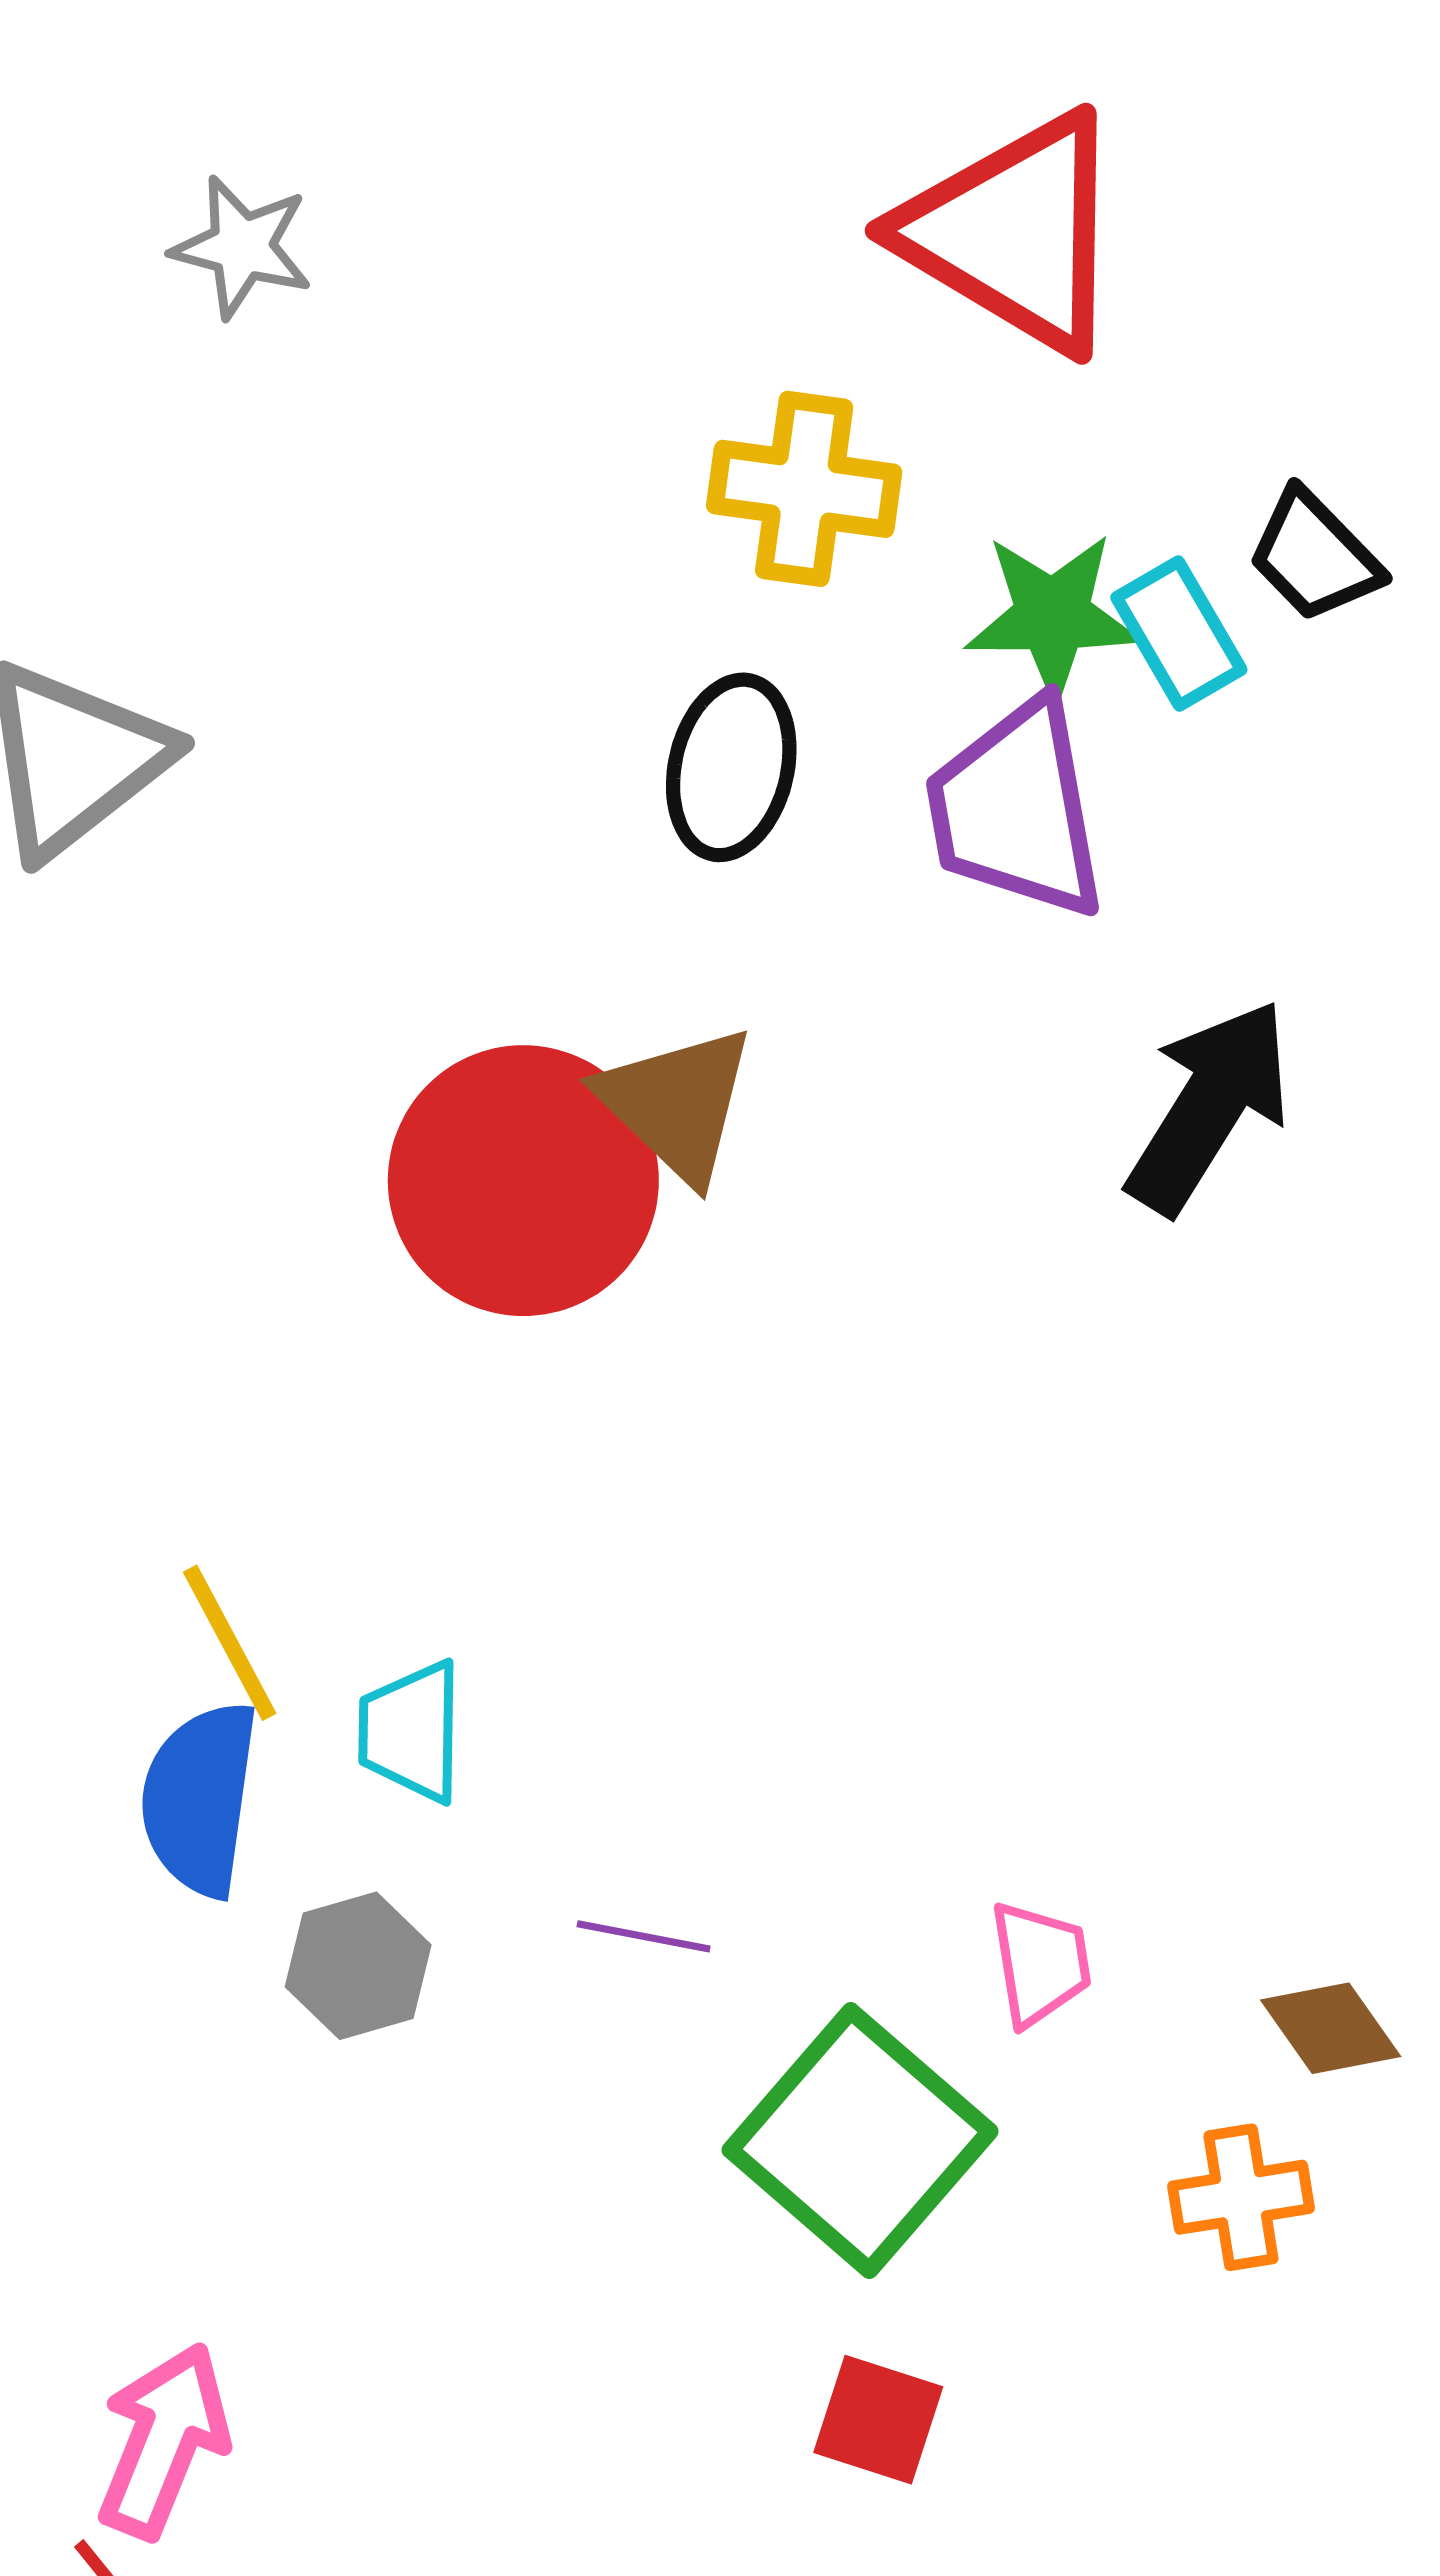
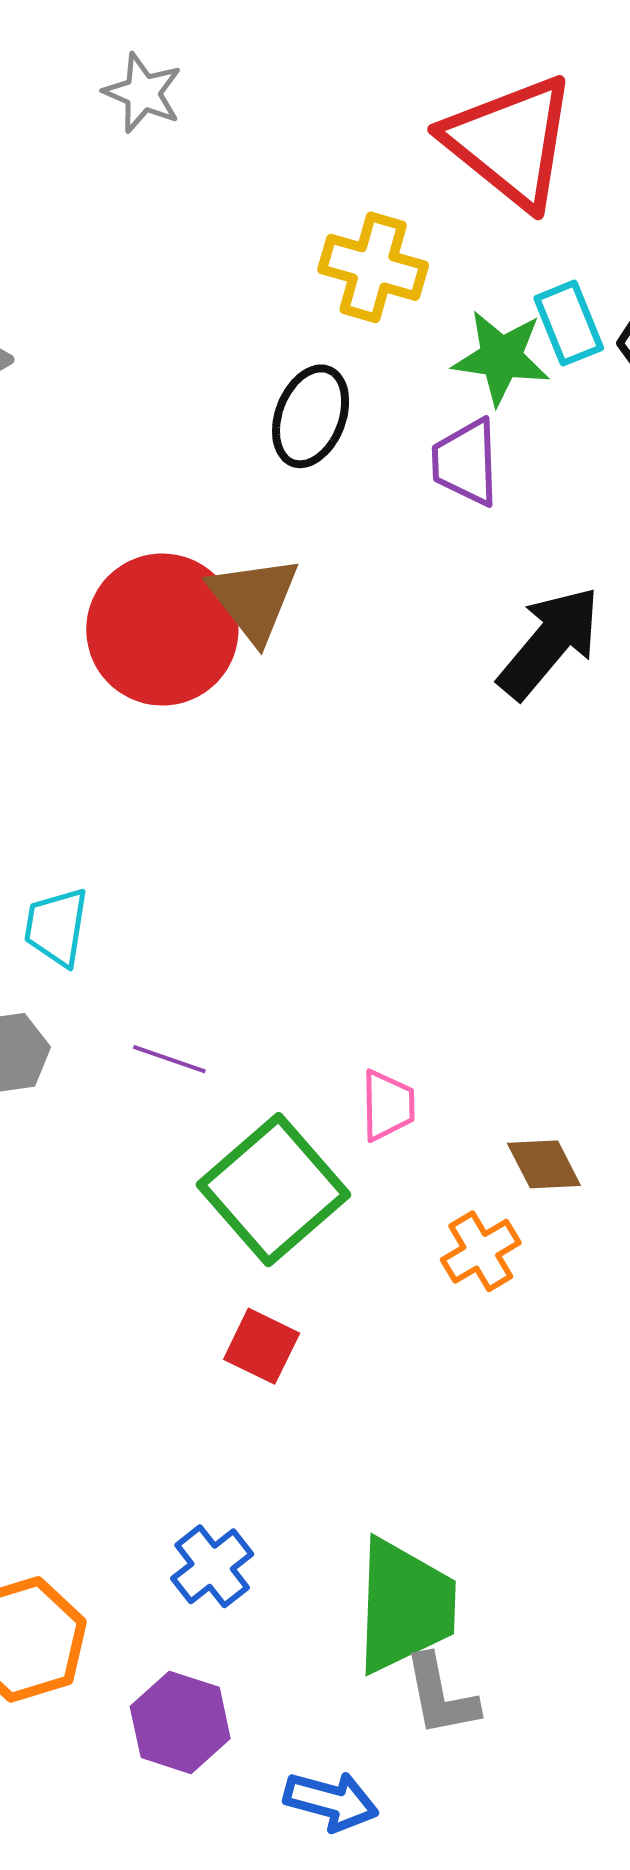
gray star: (242, 247) -> (143, 93), moved
cyan rectangle: (1179, 634) -> (569, 323), moved
purple trapezoid: (1016, 809) -> (466, 462), size x0.7
orange cross: (1241, 2197) -> (481, 1251), turned -30

